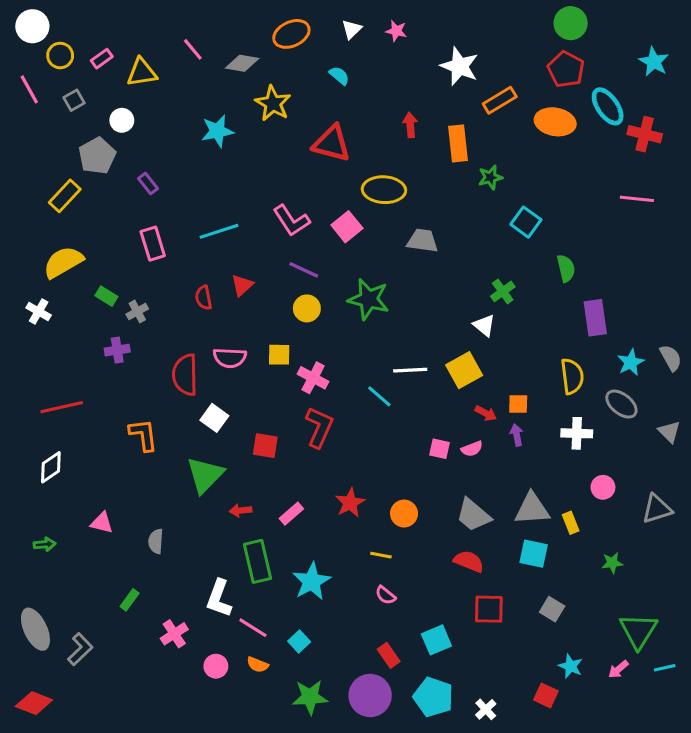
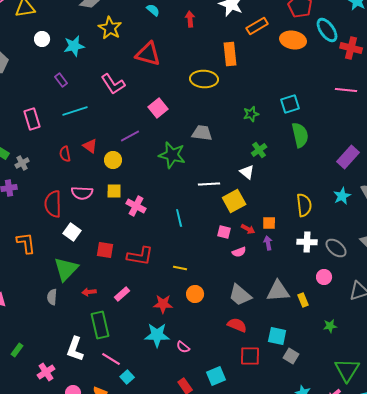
white circle: (122, 120) -> (42, 39), moved
red arrow: (410, 125) -> (190, 19), moved
green star: (490, 177) -> (251, 114), moved
purple rectangle: (148, 184) -> (61, 80), moved
yellow ellipse: (384, 190) -> (204, 79), moved
pink L-shape: (291, 221) -> (113, 84), moved
cyan square: (526, 222) -> (290, 104), moved, turned 36
gray trapezoid: (423, 241) -> (202, 133), moved
green semicircle: (566, 268) -> (300, 135), size x1.4
purple line: (304, 270) -> (130, 136), turned -54
red triangle: (242, 285) -> (90, 146), turned -42
yellow circle: (307, 308) -> (113, 160), moved
purple rectangle: (595, 318) -> (348, 157), moved, turned 50
white line: (410, 370) -> (209, 184), moved
cyan line: (379, 396) -> (179, 218), turned 36
gray ellipse: (621, 404) -> (336, 248), moved
red L-shape: (319, 427) -> (140, 256), moved, turned 76
pink square: (439, 449) -> (224, 232), moved
red star: (350, 503) -> (163, 304), moved, turned 30
gray semicircle: (156, 541) -> (52, 297), moved
cyan square: (534, 554) -> (277, 336), moved
yellow line: (381, 555) -> (180, 268), moved
cyan star: (311, 581) -> (157, 335), moved, turned 30
pink line: (253, 628) -> (111, 359), moved

